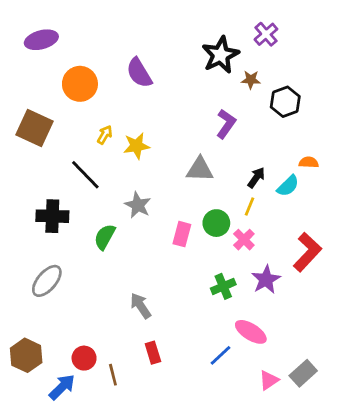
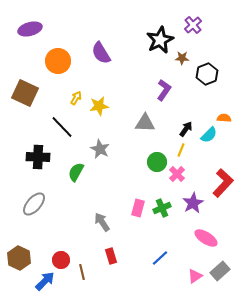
pink rectangle: (182, 234) -> (138, 208), moved
pink ellipse: (251, 332) -> (206, 238), moved

